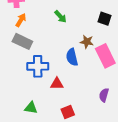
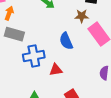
brown star: (87, 42) -> (82, 16), moved

